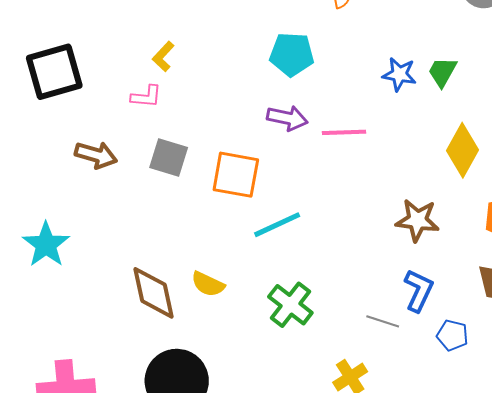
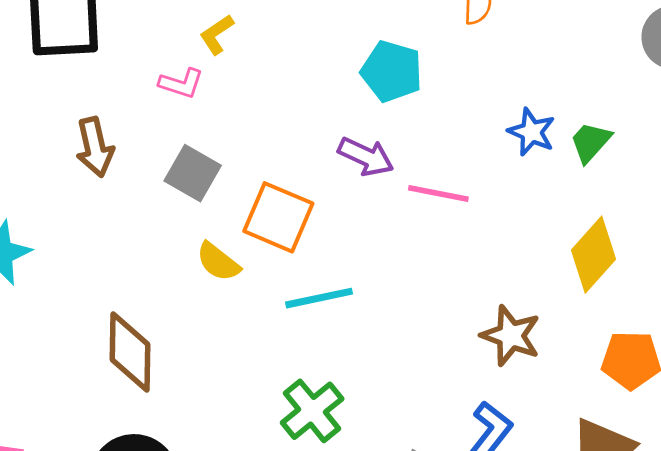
brown arrow: (96, 155) -> (95, 147), turned 48
yellow semicircle: (208, 284) -> (218, 262), moved

